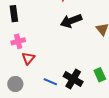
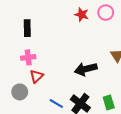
black arrow: (71, 21) -> (86, 69), moved
gray circle: (15, 84) -> (20, 92), moved

